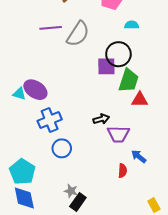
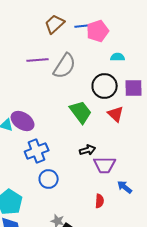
purple square: (106, 66) -> (134, 88), moved
green trapezoid: (129, 81) -> (81, 112), moved, turned -55
red triangle: (140, 100) -> (116, 114), moved, turned 42
red semicircle: (123, 171) -> (100, 201), moved

